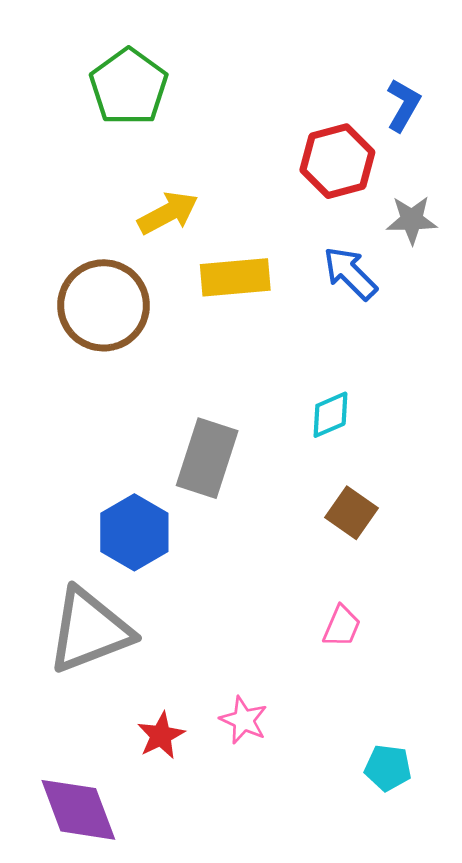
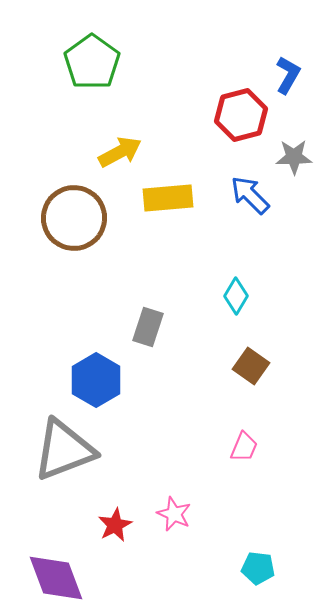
cyan diamond: (330, 415) -> (236, 296), turned -36
gray rectangle: (207, 458) -> (148, 327), size x0.7
cyan pentagon: (388, 768) -> (258, 568), moved

